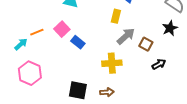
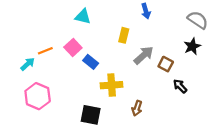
yellow rectangle: (116, 16) -> (124, 35), moved
yellow cross: (112, 63) -> (112, 85), moved
black arrow: (159, 64) -> (180, 86), turned -104
brown arrow: (107, 92) -> (137, 108), moved, turned 112

